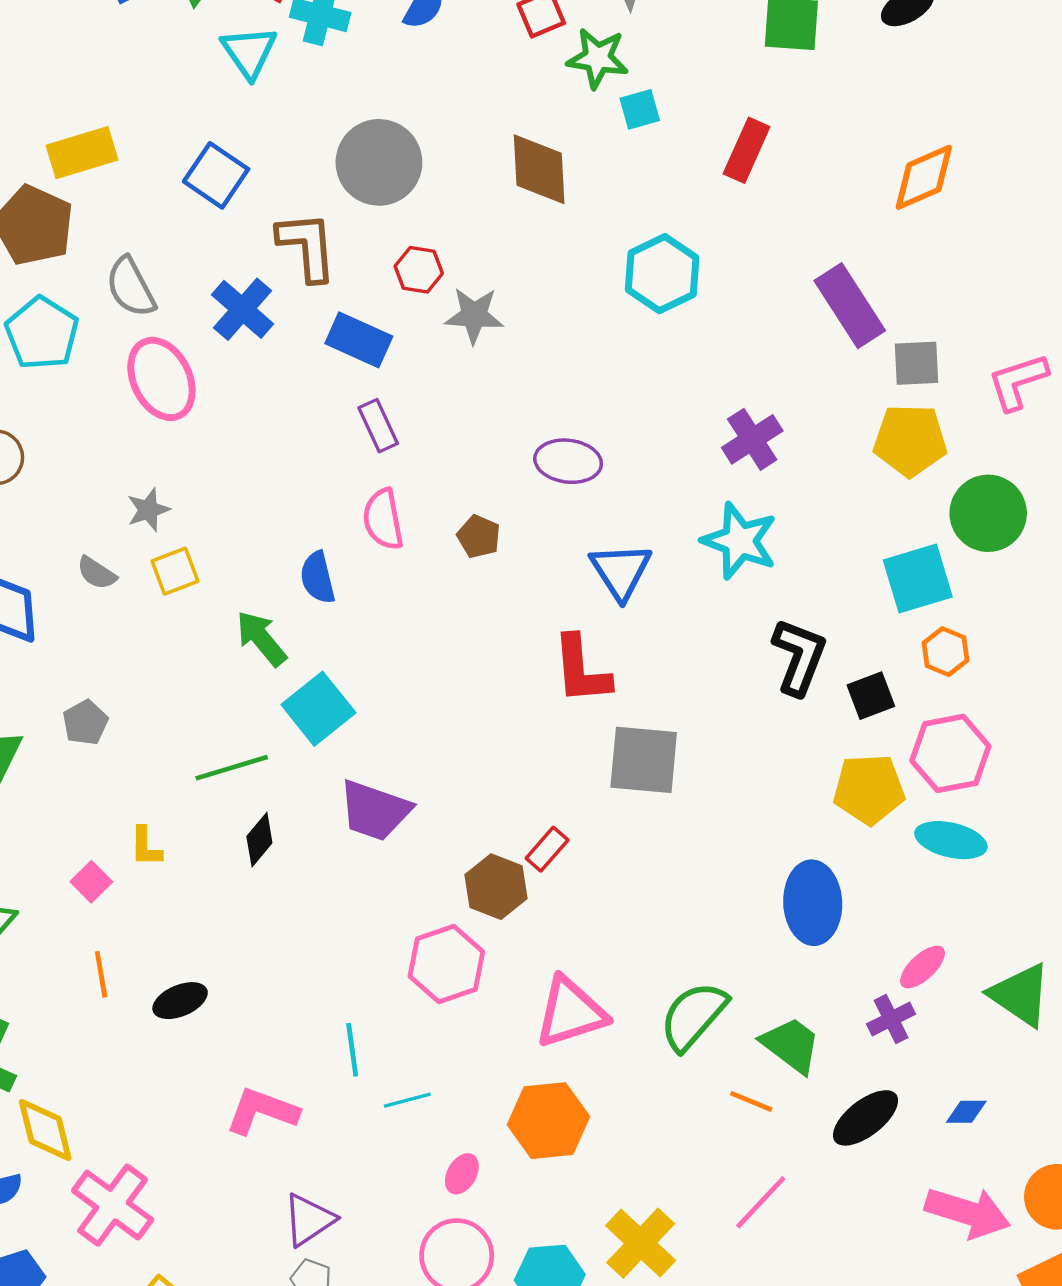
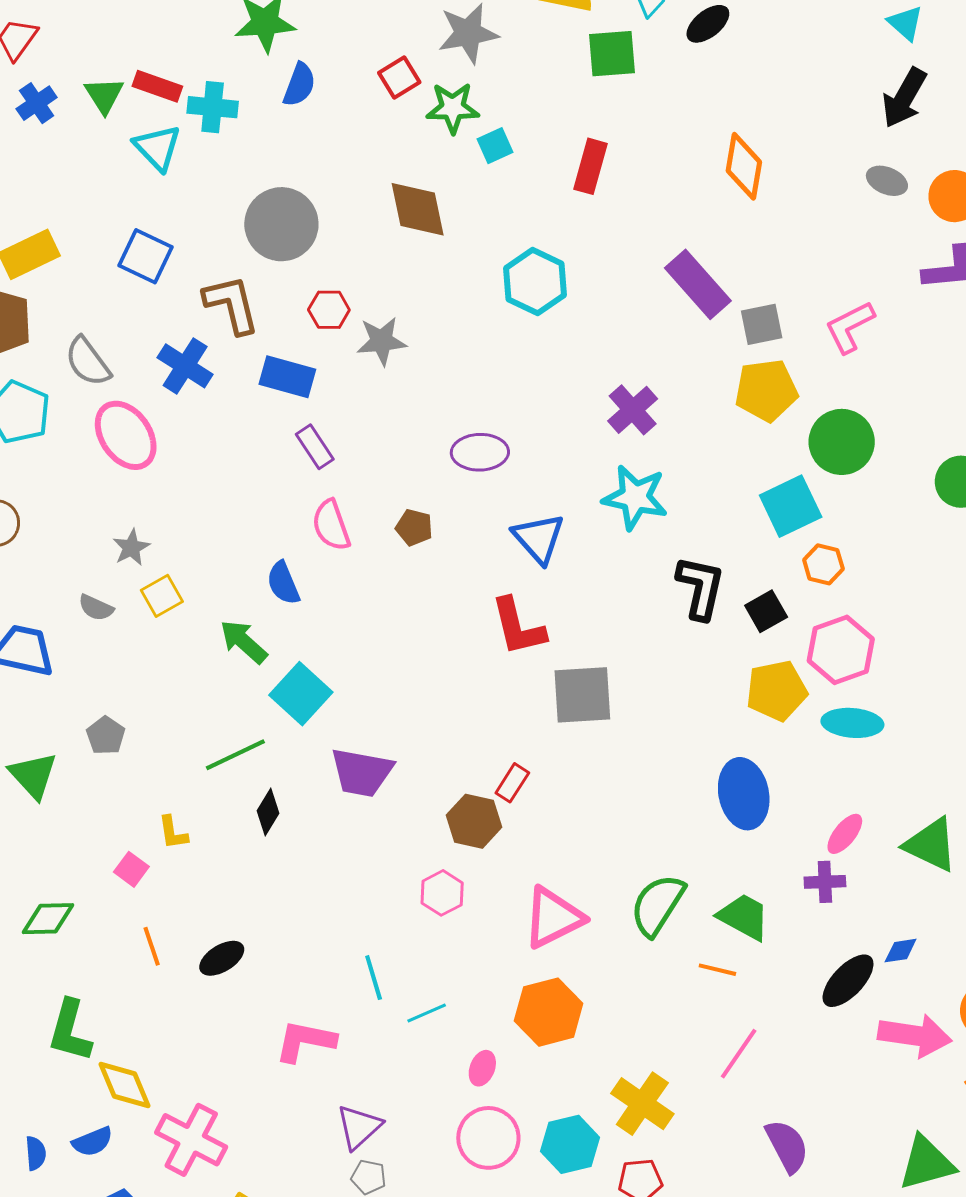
orange diamond: (924, 177) -> (744, 166), turned -48
pink hexagon: (446, 964) -> (442, 893), size x0.7
purple cross: (891, 1019) -> (825, 882), turned 33
black ellipse: (866, 1118) -> (848, 981), moved

